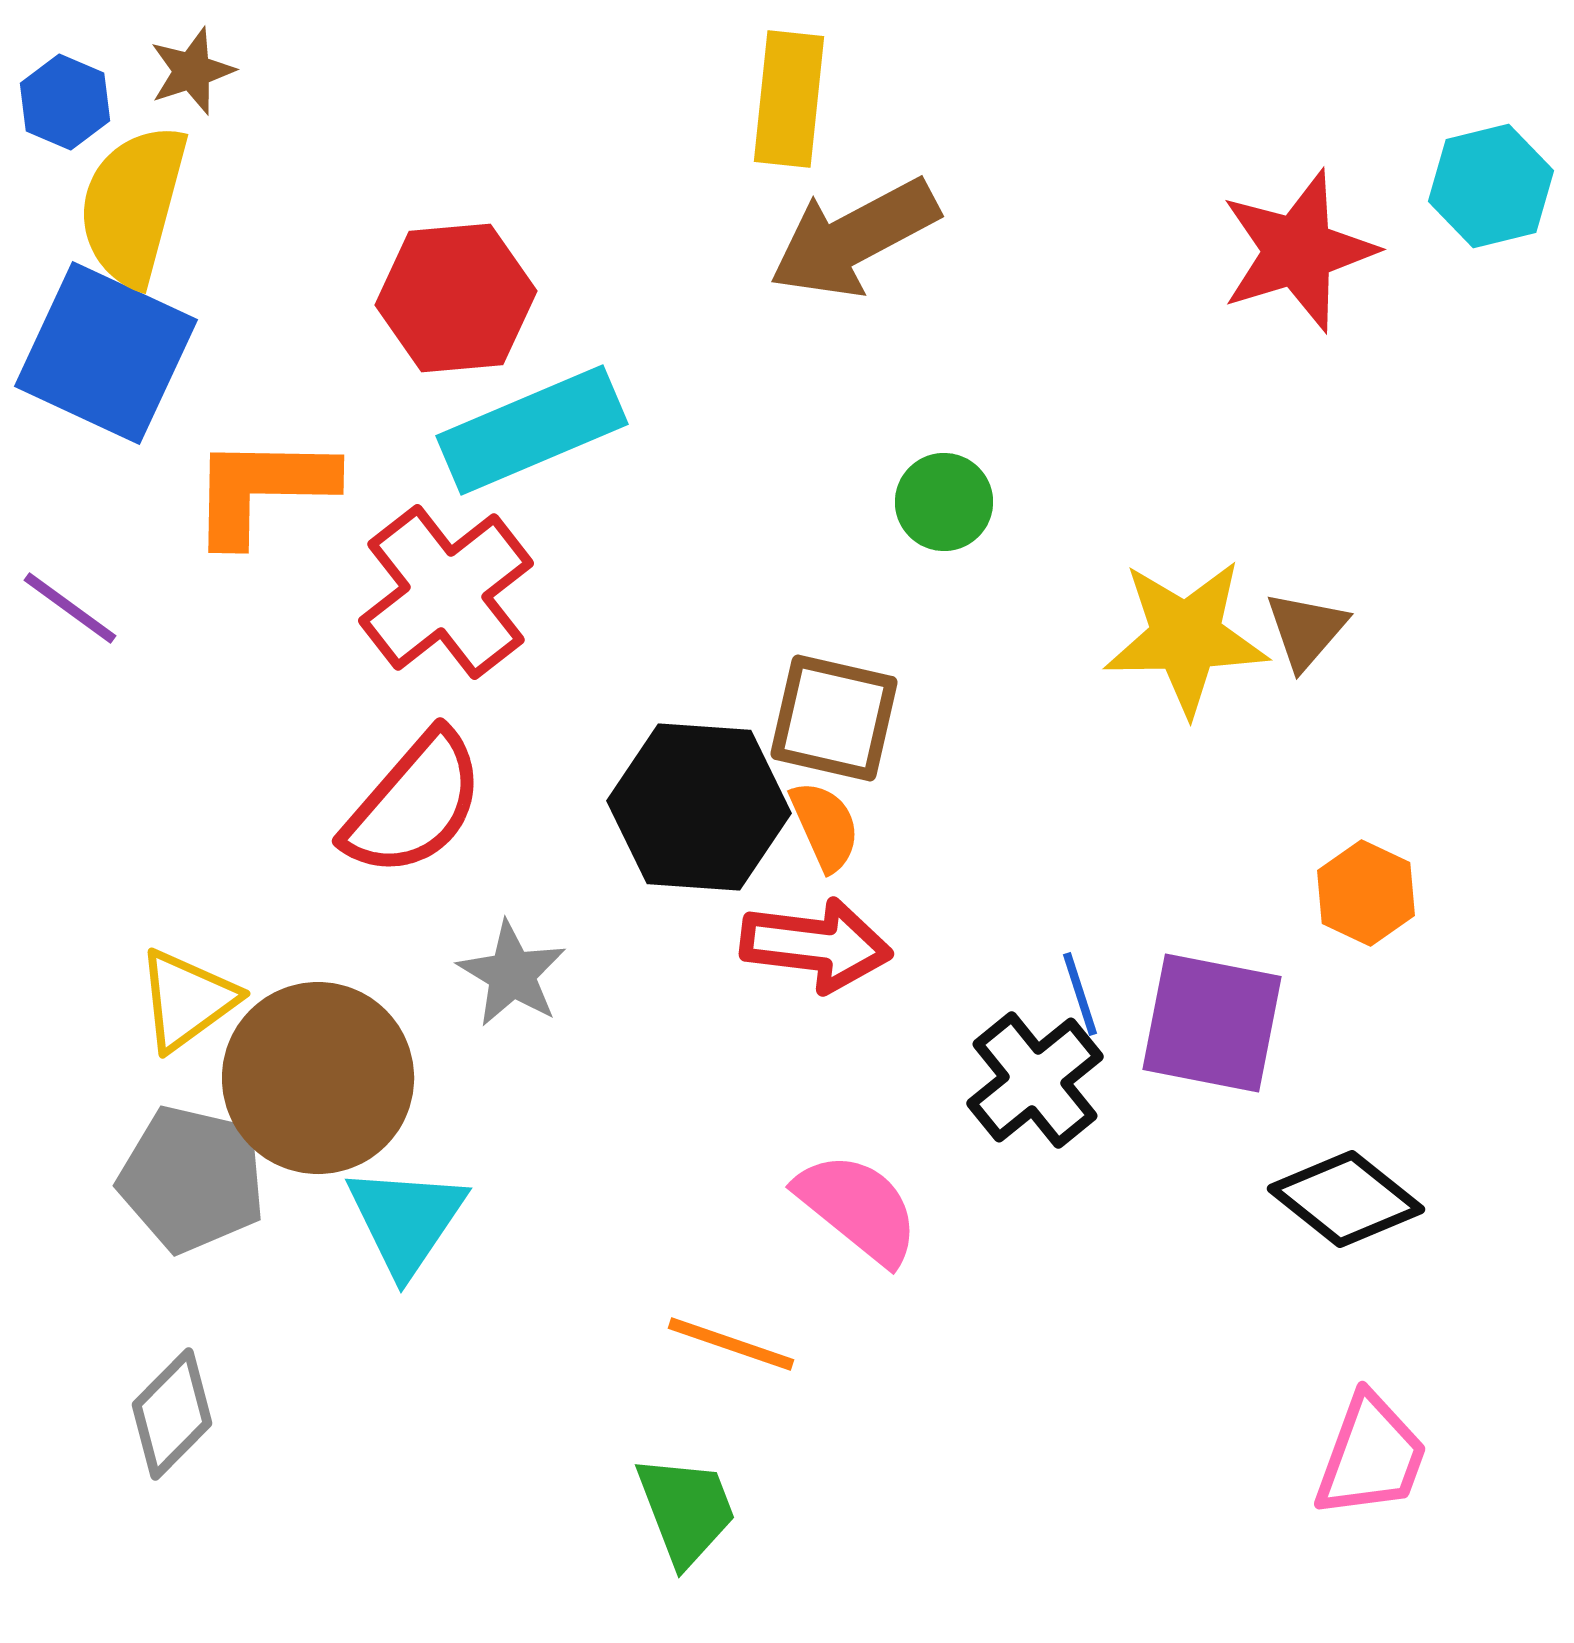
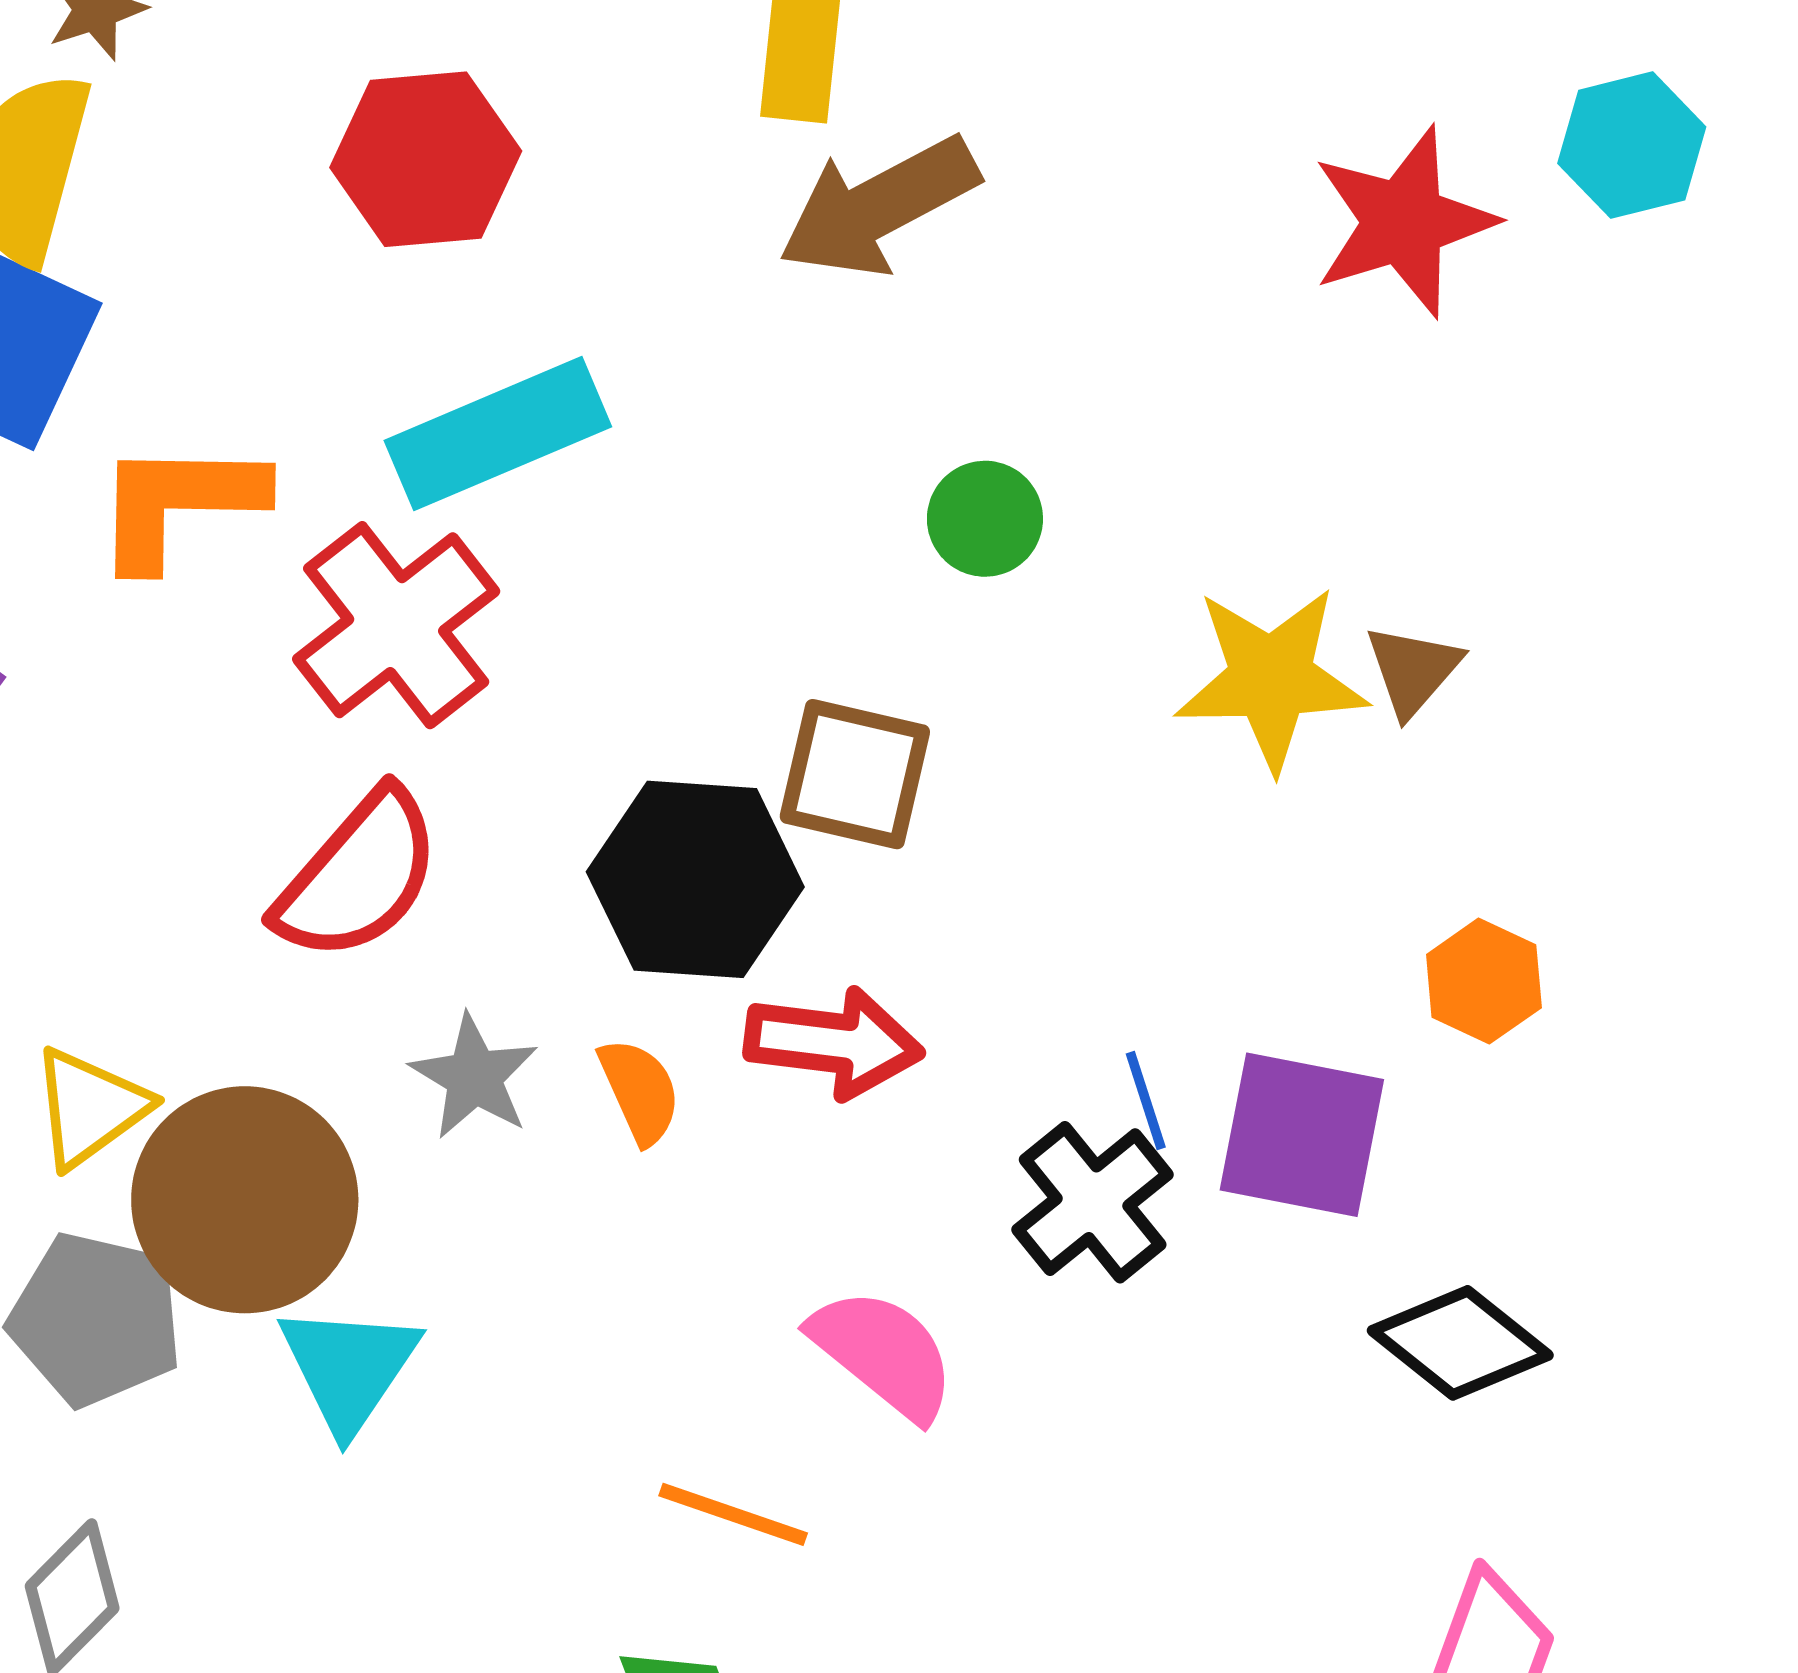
red hexagon: (456, 298) -> (426, 159), moved
orange semicircle: (825, 826) -> (640, 1091), moved

